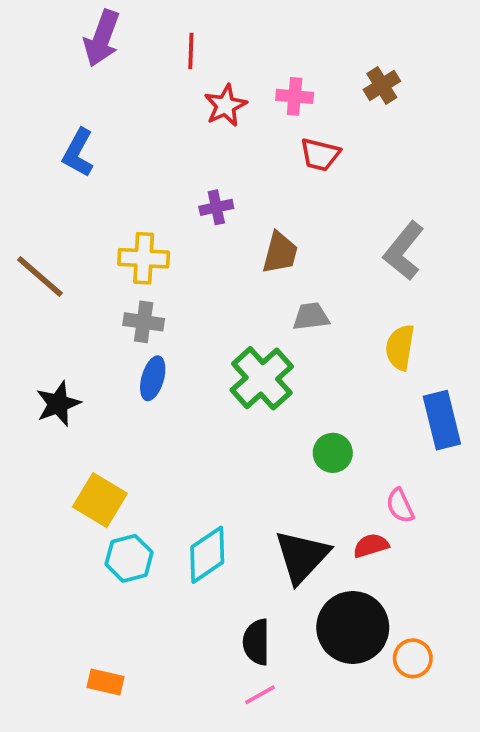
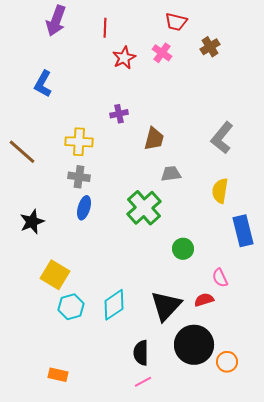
pink cross: (295, 96) -> (162, 53), turned 30
red trapezoid: (320, 155) -> (176, 22), moved

